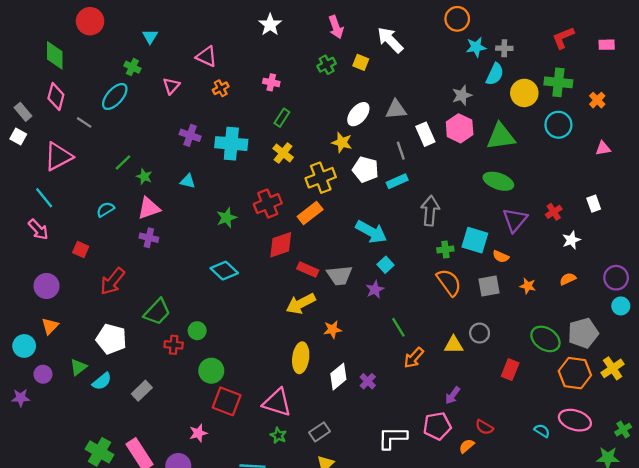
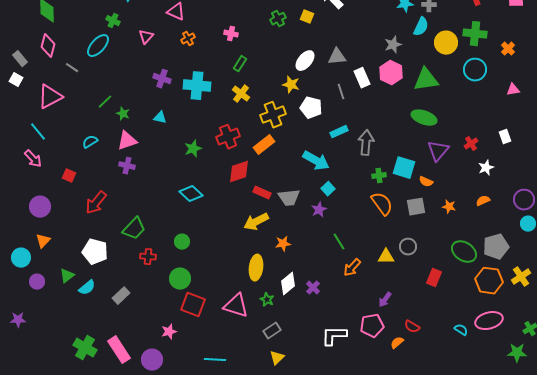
cyan rectangle: (397, 181) -> (339, 132), moved
green circle: (197, 331) -> (182, 242), moved
purple star: (21, 398) -> (18, 320), moved
pink ellipse: (575, 420) -> (489, 321), turned -32
green star: (278, 435) -> (267, 300), moved

